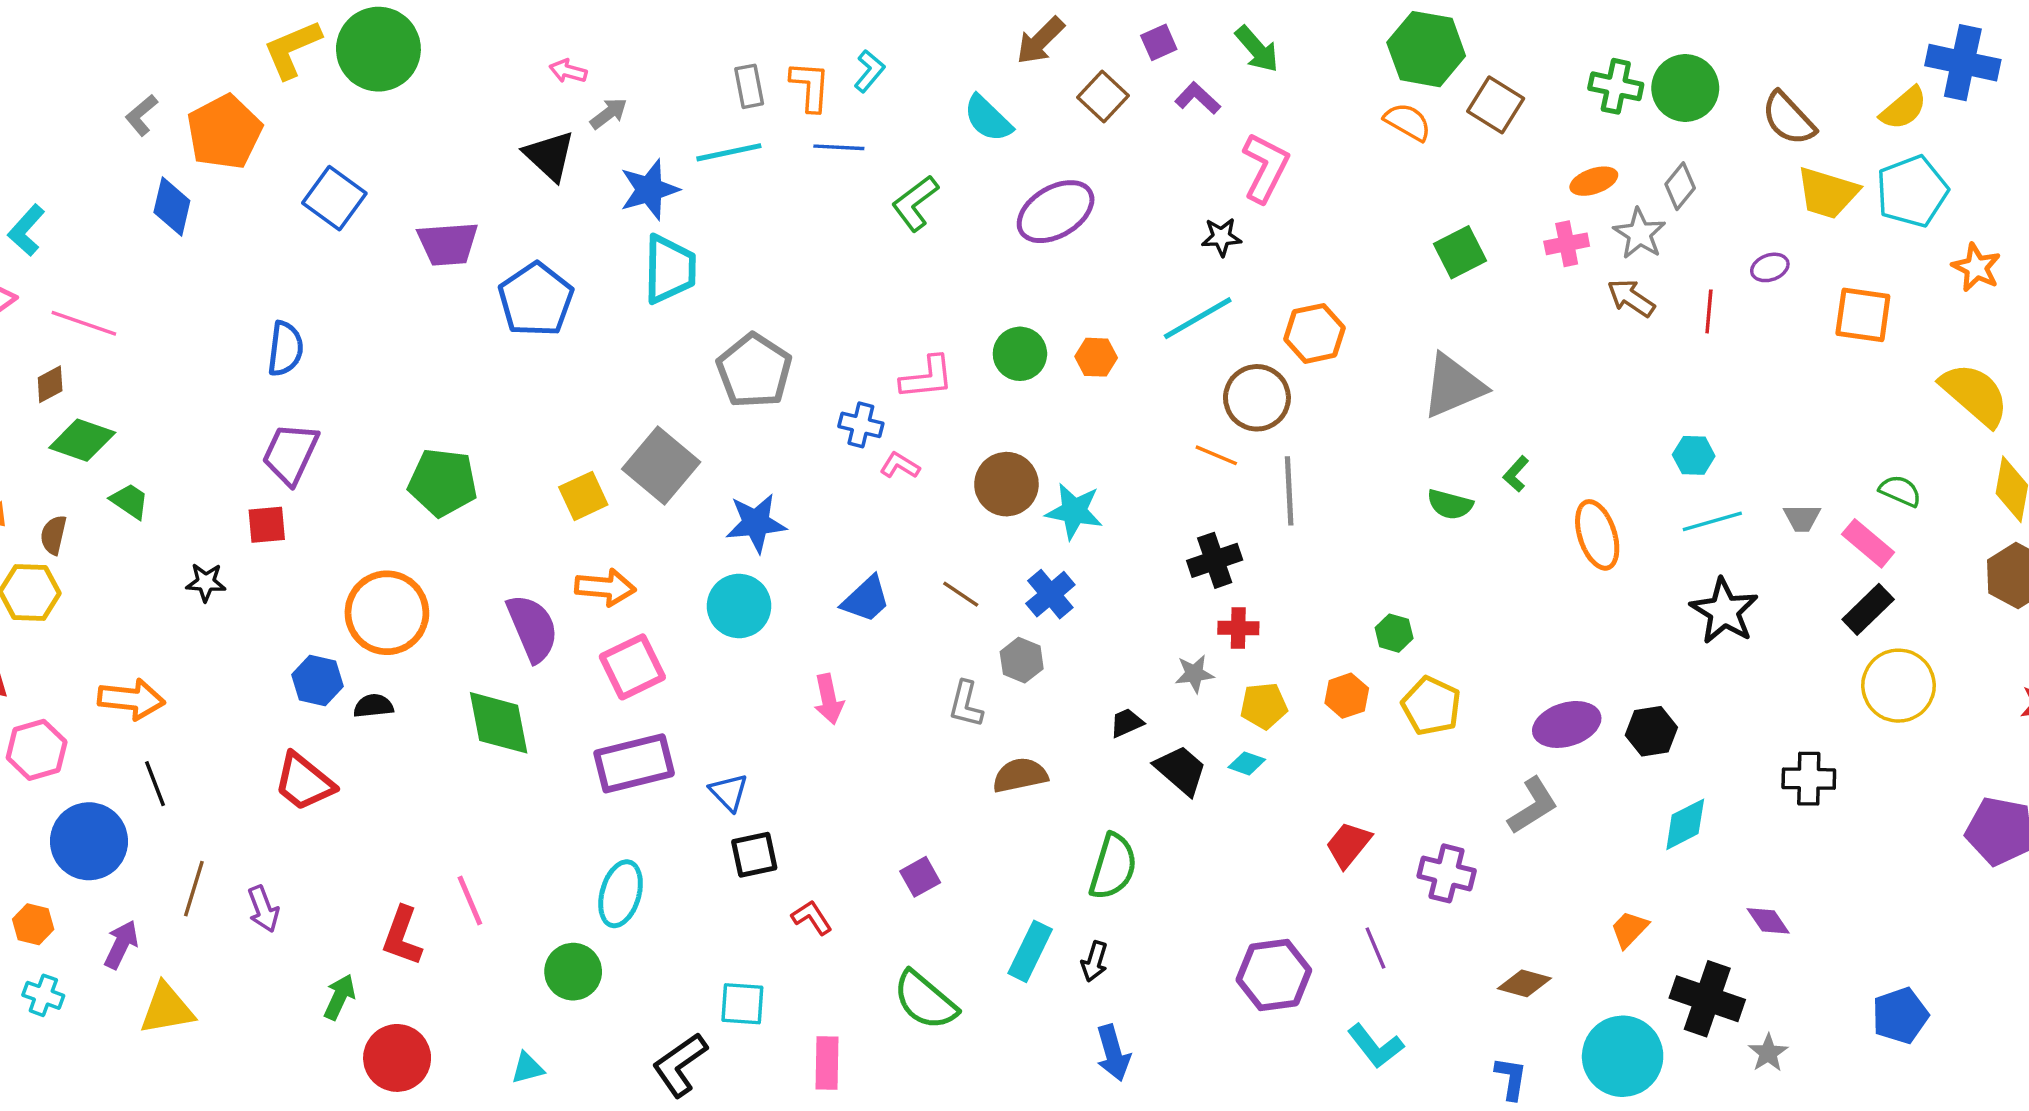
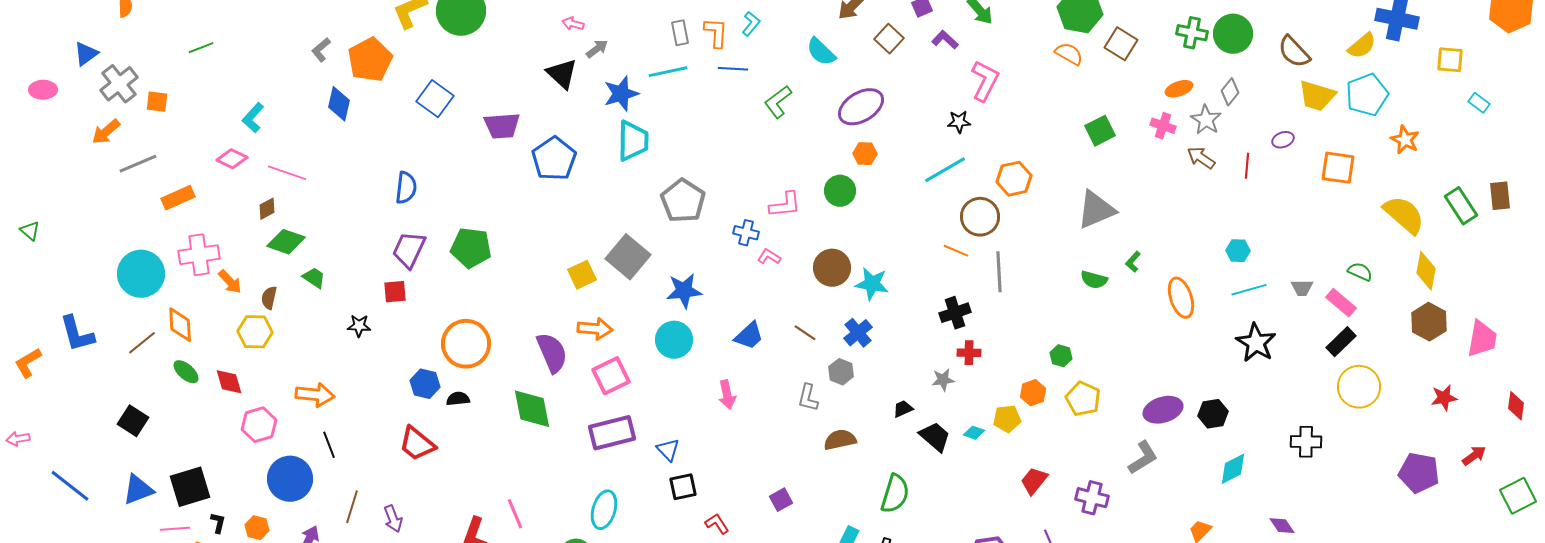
pink cross: (1567, 244) -> (1163, 126), turned 30
orange hexagon: (1096, 357) -> (865, 154), moved
green pentagon: (443, 482) -> (471, 248), moved
yellow pentagon: (1264, 706) -> (1007, 419), moved

